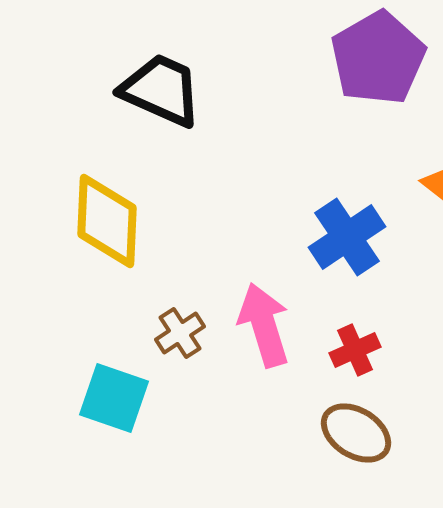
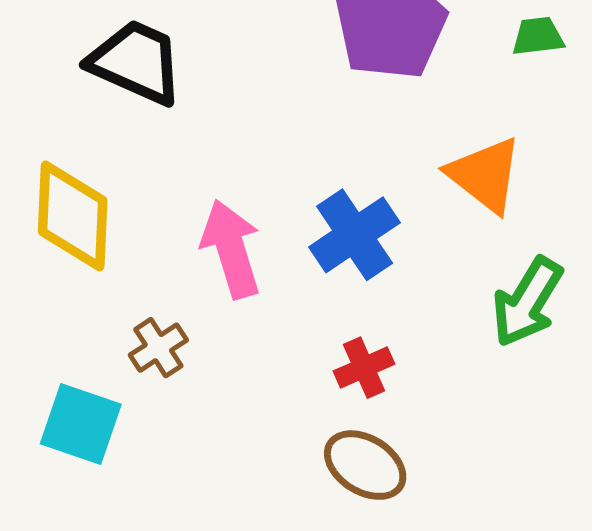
pink arrow: (264, 325) -> (231, 249), moved

